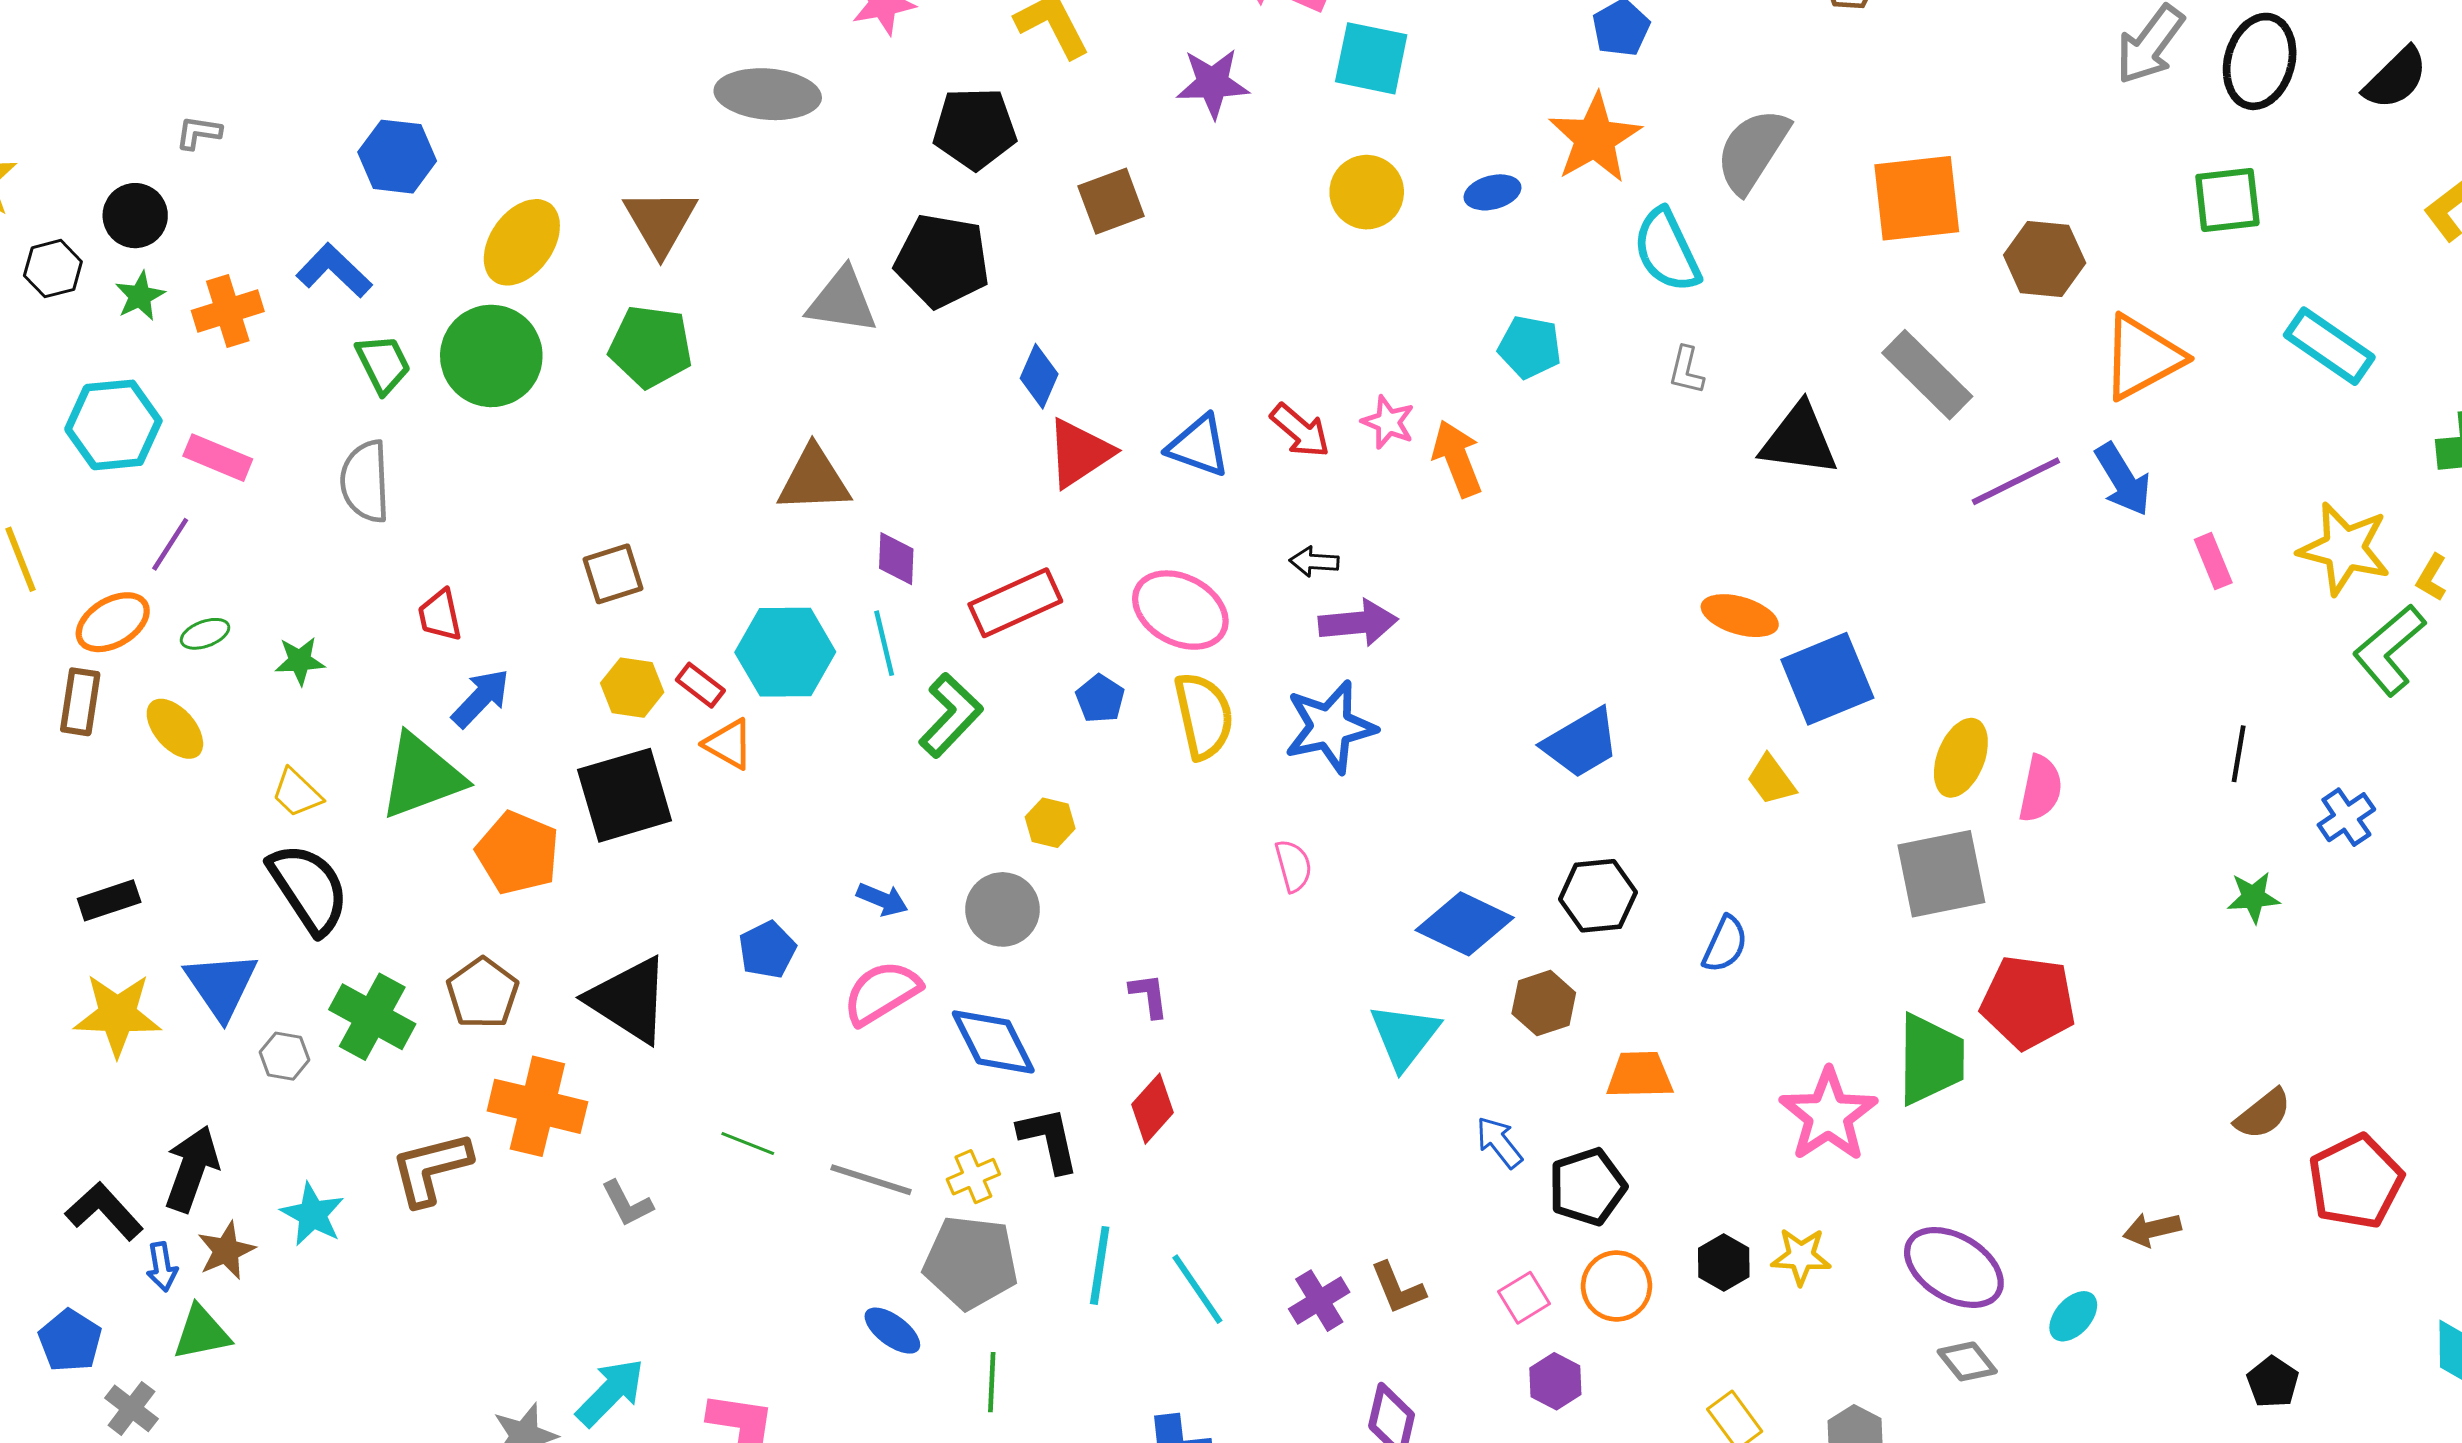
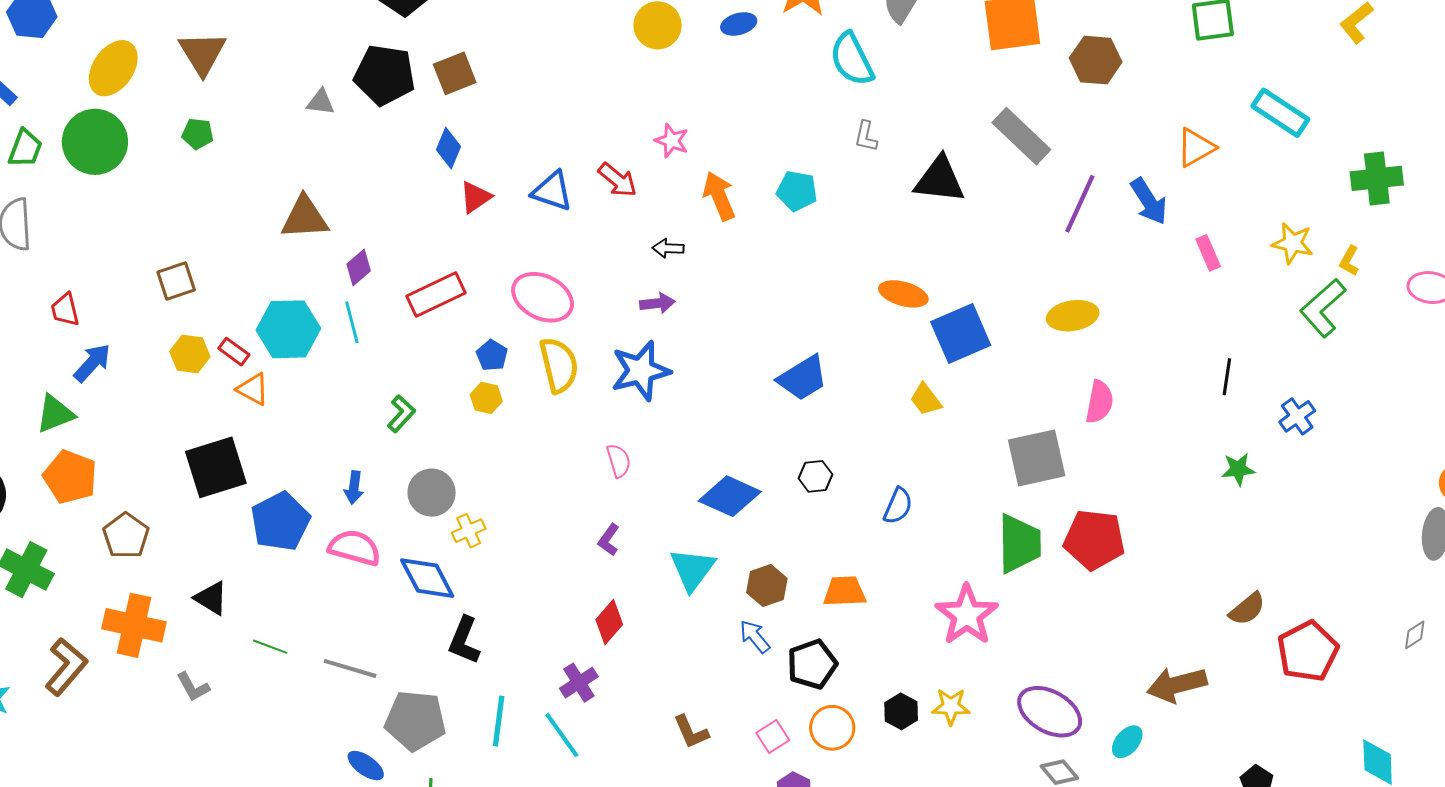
brown square: (1111, 201) -> (455, 73), moved
gray triangle: (842, 301) -> (321, 102), size x0.6
green pentagon: (651, 346) -> (198, 134), size x0.6
cyan pentagon: (1530, 347) -> (797, 191), moved
orange triangle: (2142, 357) -> (1196, 147), moved, size x0.7
green trapezoid: (383, 364) -> (25, 148), turned 48
pink star: (1388, 422) -> (672, 141), moved
red triangle: (1079, 453) -> (475, 197), size x0.7
purple line: (2016, 481) -> (1080, 204), turned -38
yellow star: (2344, 549) -> (1293, 243), size x0.7
purple diamond: (896, 559) -> (359, 268), turned 48
black arrow: (1314, 562) -> (668, 248), moved
purple arrow: (1358, 623) -> (657, 303), size x0.7
green L-shape: (951, 715) -> (401, 414), moved, size x0.7
yellow ellipse: (1961, 758) -> (1073, 316), moved, turned 60
green triangle: (422, 776) -> (55, 414), size x0.7
black square: (625, 795) -> (216, 467), moved
yellow hexagon: (1050, 823) -> (486, 398), moved
orange pentagon: (518, 853) -> (70, 477), moved
black hexagon: (1598, 896) -> (815, 476), size x0.7
blue arrow: (882, 899) -> (354, 488), turned 76
blue pentagon: (767, 950) -> (280, 521), size x1.6
brown pentagon: (483, 993) -> (126, 536), moved
pink semicircle: (882, 993) -> (355, 548), turned 48
purple L-shape: (1149, 995) -> (609, 540), moved, turned -136
black triangle: (629, 1000) -> (211, 598), moved, size x0.6
brown hexagon: (1544, 1003) -> (767, 586), moved
green trapezoid: (1931, 1059) -> (1019, 544), moved
red diamond: (1153, 1109) -> (609, 622), moved
black L-shape: (1049, 1140) -> (464, 640), turned -144
brown L-shape: (431, 1169) -> (66, 667), turned 146
yellow cross: (973, 1177) -> (469, 531), moved
brown arrow: (2152, 1229) -> (1177, 685), size x1.6
purple cross: (1319, 1301) -> (579, 683), moved

